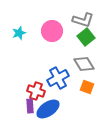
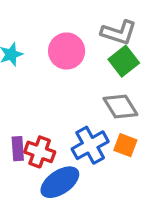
blue cross: (58, 78) -> (90, 145), moved
purple rectangle: (30, 106) -> (18, 149), moved

